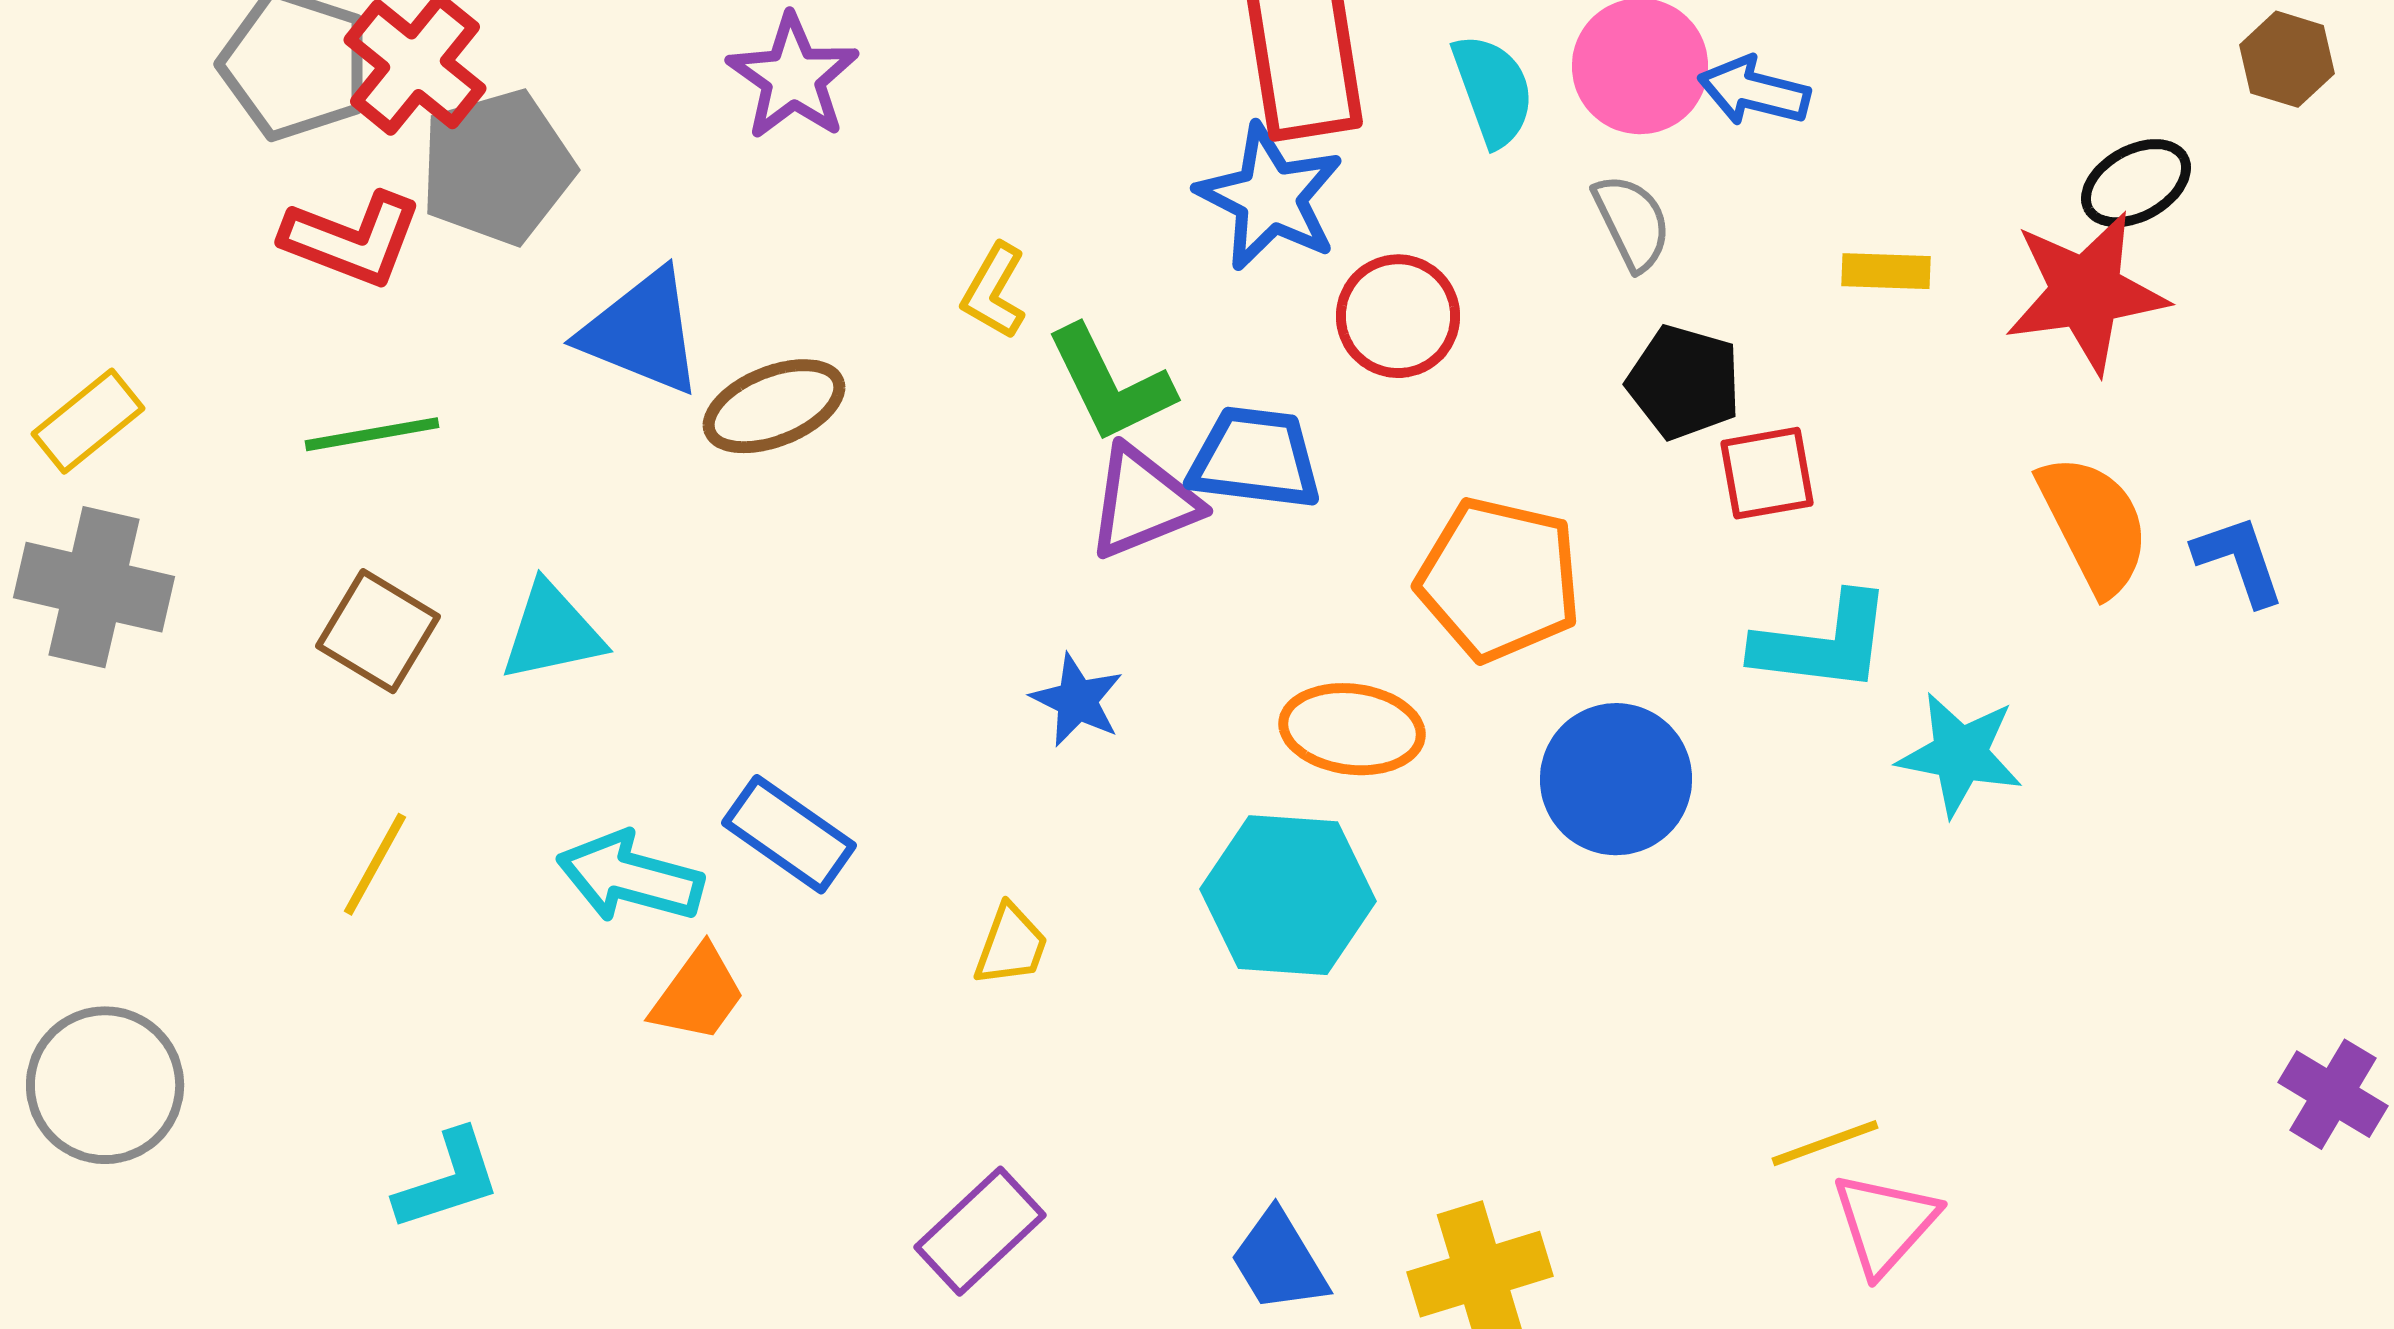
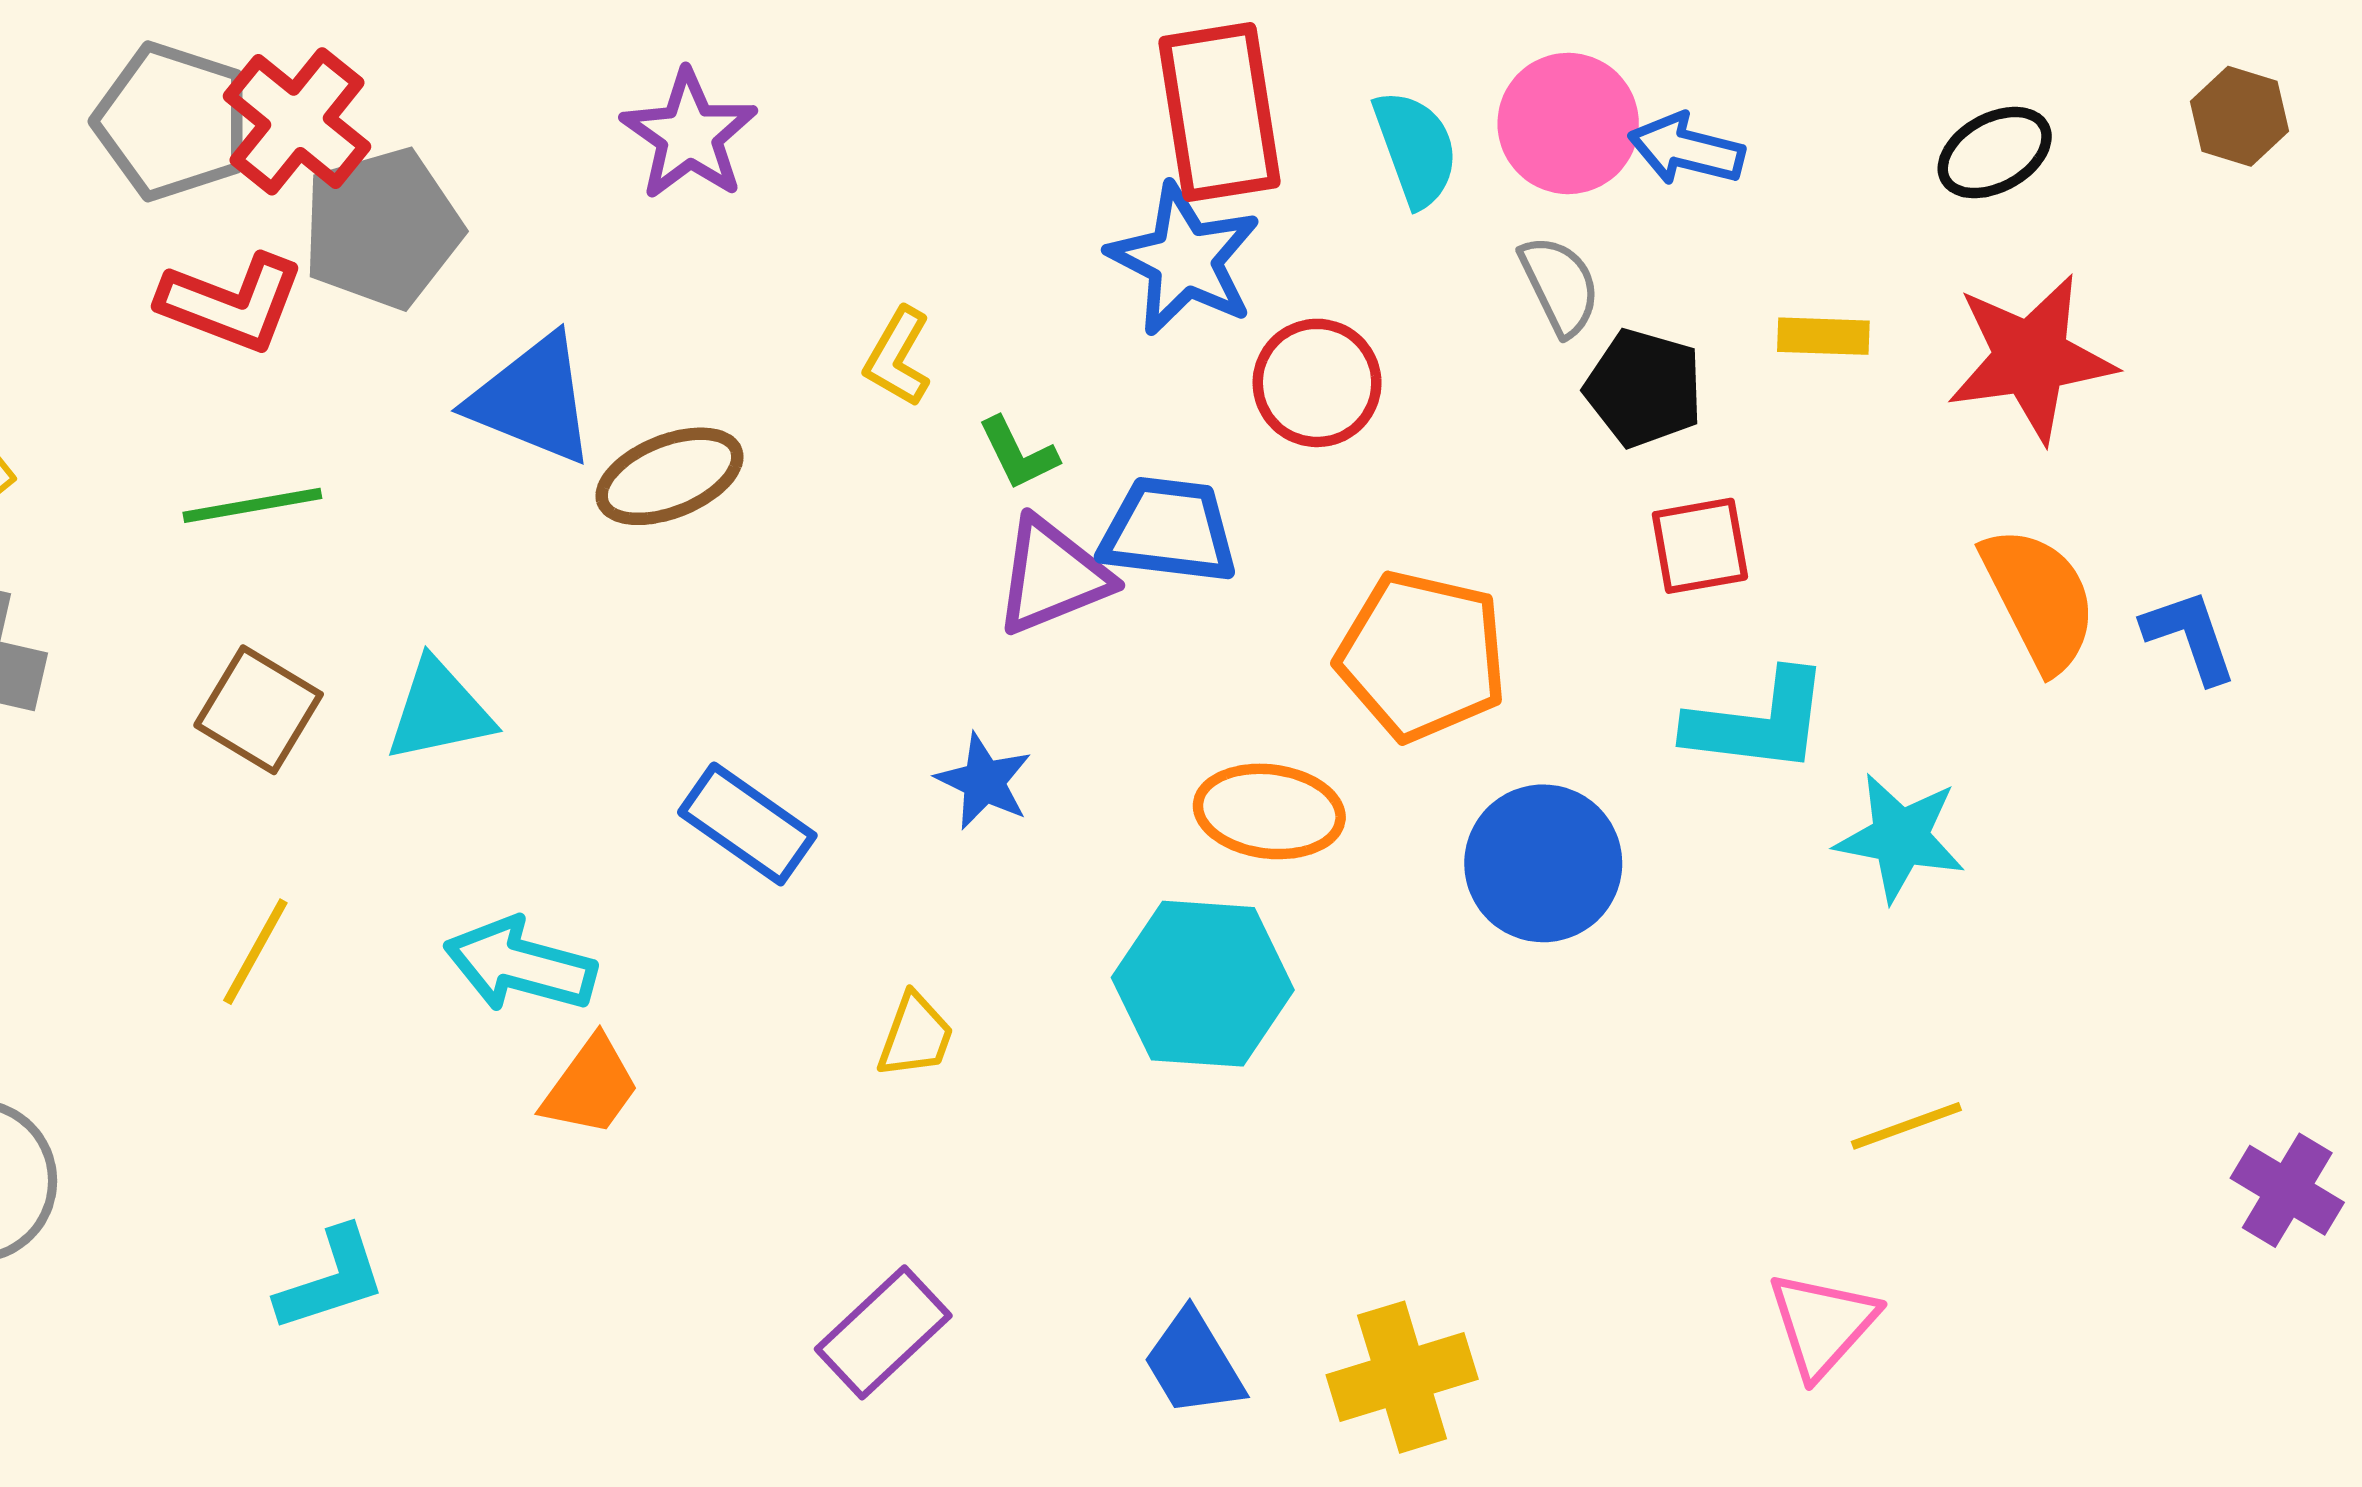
black ellipse: (2136, 183) -> (1995, 153), moved
black pentagon: (1684, 382) -> (1644, 388), moved
green L-shape: (1110, 384) -> (1018, 453), size x0.6
blue rectangle: (789, 834) -> (747, 824), moved
yellow line: (1825, 1143) -> (1906, 1126), moved

